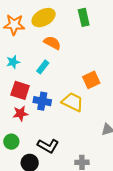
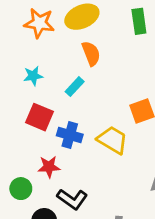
orange semicircle: (52, 43) -> (91, 54), turned 36
red star: (20, 113) -> (49, 167), moved

